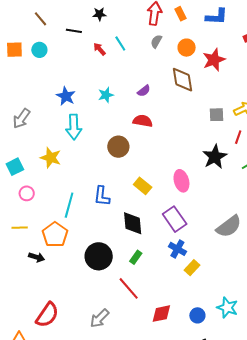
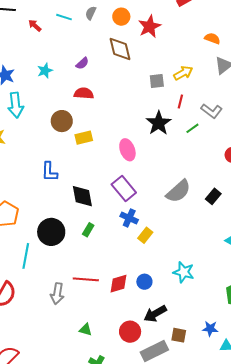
cyan line: (120, 43) -> (64, 17), moved, turned -35
yellow rectangle: (143, 186) -> (84, 138), moved, turned -48
cyan line: (69, 205) -> (26, 256), moved
red line: (129, 288) -> (86, 279), moved, turned -40
blue circle: (197, 315) -> (144, 282), moved
gray arrow: (99, 318) -> (57, 294), turned -30

